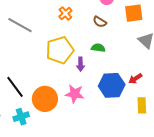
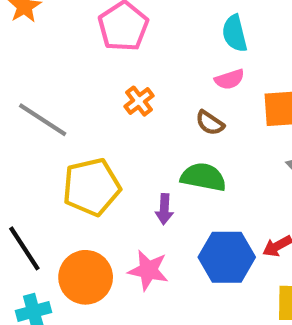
green semicircle: (98, 48) -> (203, 177), size x1.5
yellow pentagon: (60, 50) -> (91, 187), moved

